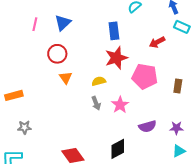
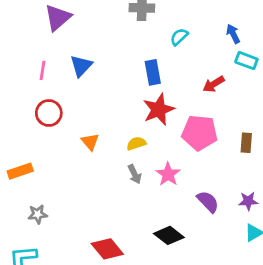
red circle: (57, 54) -> (49, 113), moved
purple semicircle: (147, 126) -> (208, 202), turned -114
black diamond: (118, 149) -> (169, 235), turned 70

